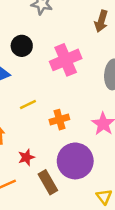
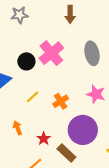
black circle: (22, 46) -> (26, 61), moved

